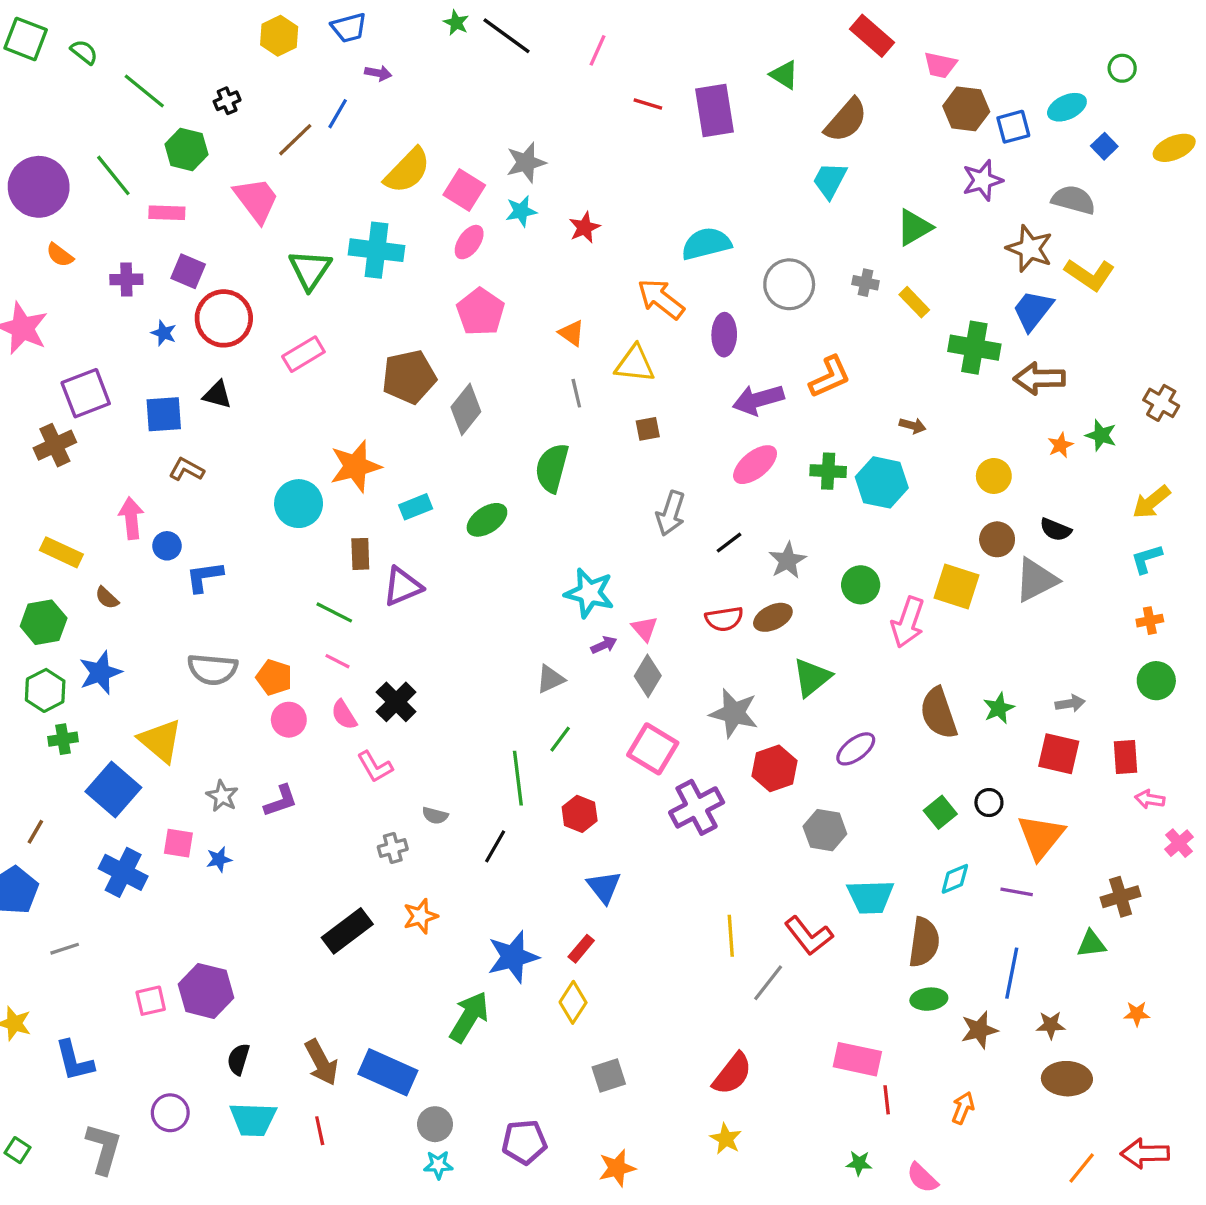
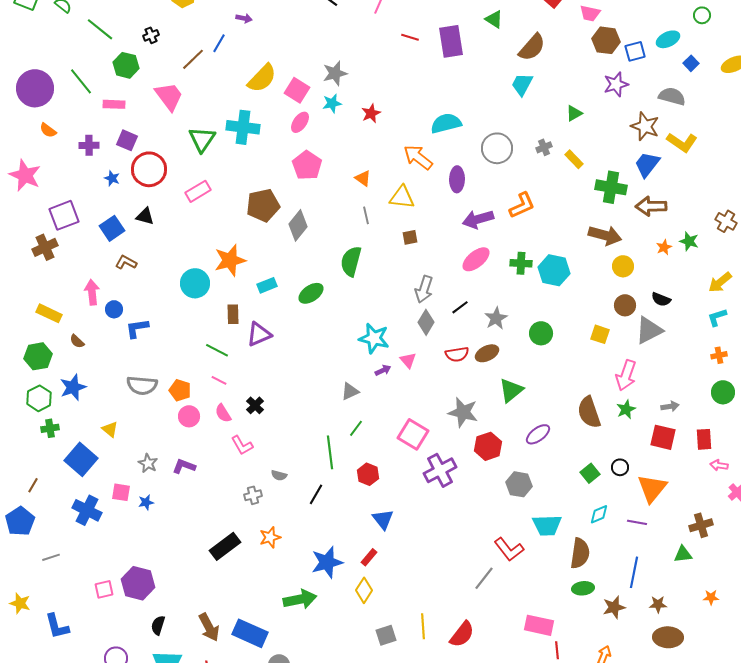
green triangle: (914, 227) -> (574, 113), size x0.7
gray cross: (866, 283) -> (544, 147), turned -35
blue square: (164, 414) -> (112, 228), turned -30
brown arrow: (913, 426) -> (605, 235), moved, size x2.0
yellow square: (956, 586) -> (600, 334), size x0.7
pink arrow: (908, 622) -> (626, 375), moved
gray diamond: (648, 676) -> (426, 322), moved
black cross: (396, 702) -> (255, 405), size x0.7
yellow triangle: (160, 741) -> (110, 429), size x0.6
purple L-shape: (281, 801) -> (184, 466), turned -140
yellow line: (731, 936) -> (423, 626), moved
green arrow: (469, 1017) -> (300, 599), turned 48

